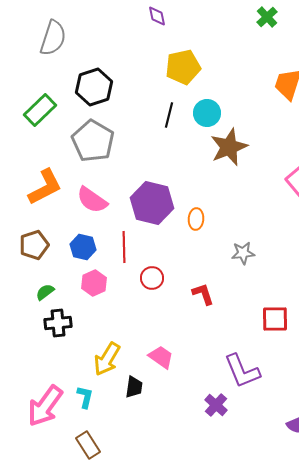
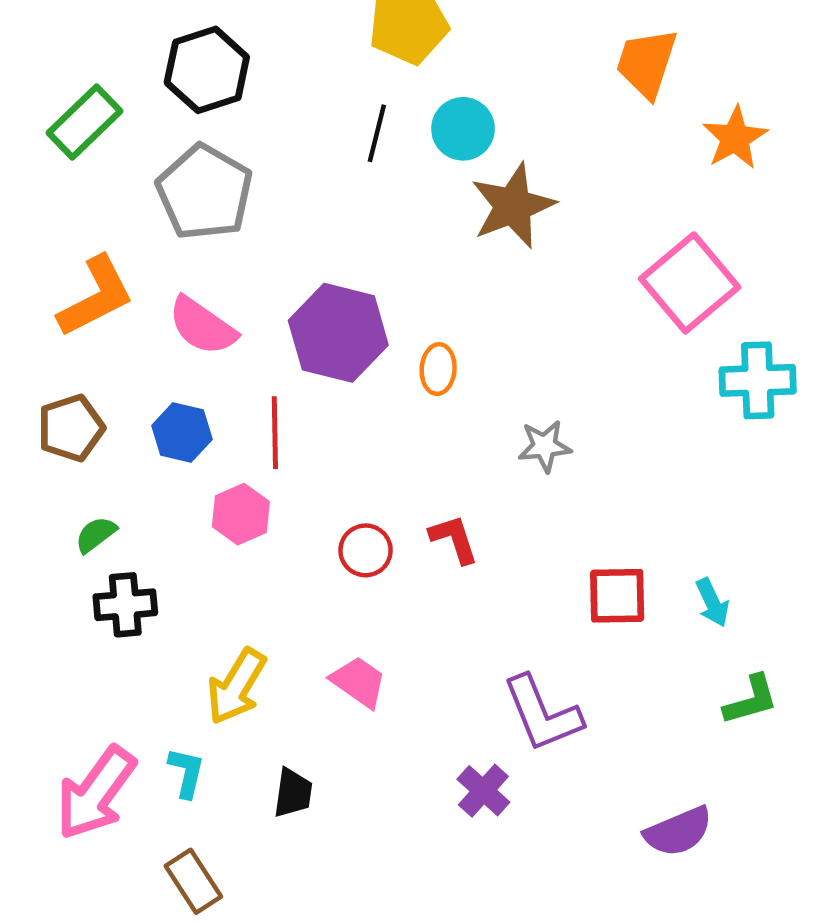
red circle: (152, 278) -> (366, 550), moved
pink hexagon: (94, 283) -> (241, 514), moved
black trapezoid: (134, 387) -> (293, 793), moved

